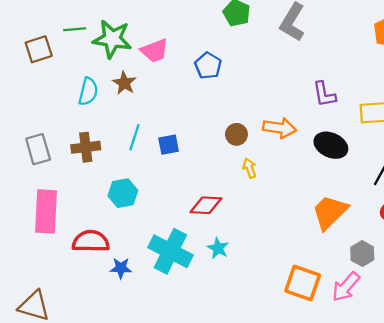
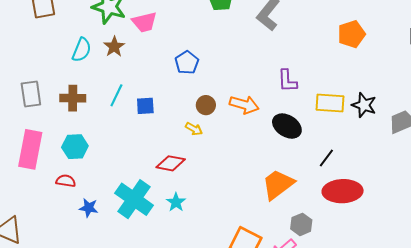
blue pentagon: (208, 66) -> (187, 63), moved
yellow arrow: (250, 168) -> (194, 129), moved, turned 132
cyan hexagon: (123, 193) -> (75, 147), moved
red semicircle: (91, 241) -> (66, 181), size x0.6

